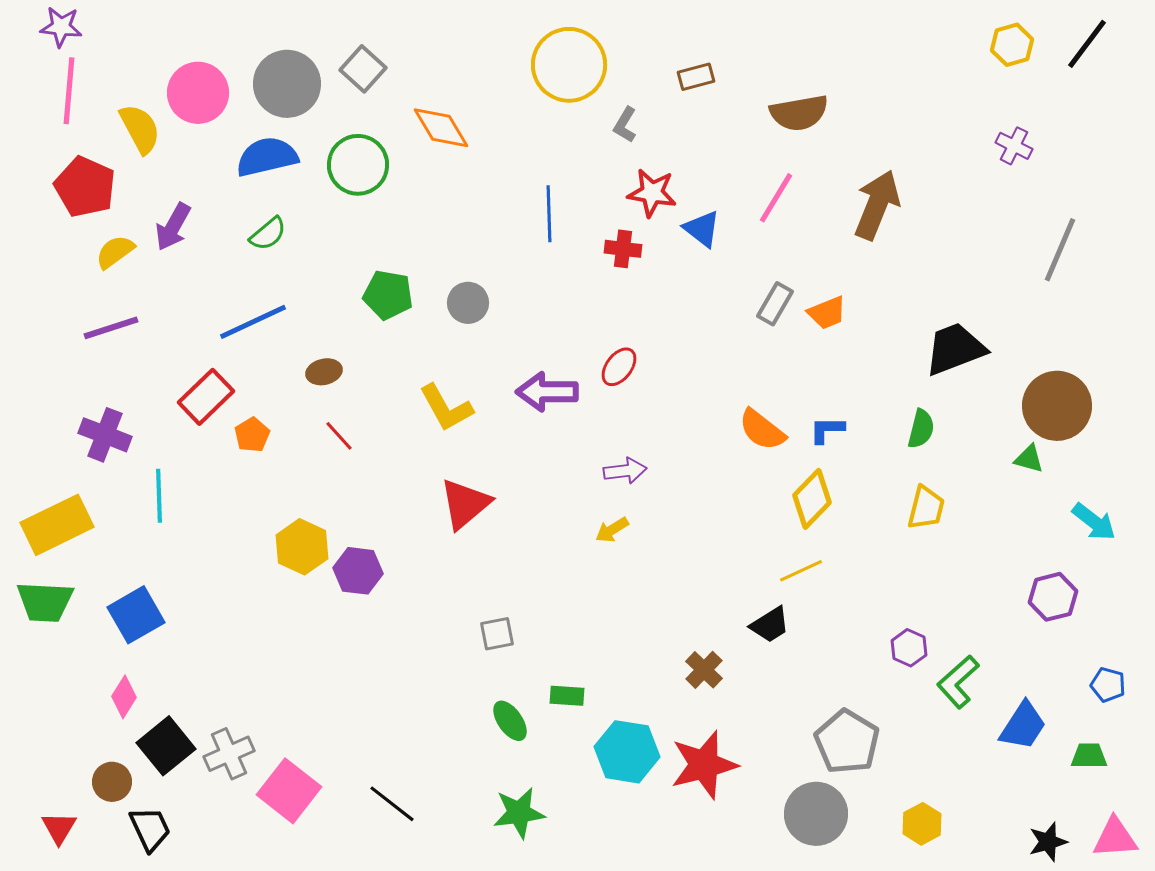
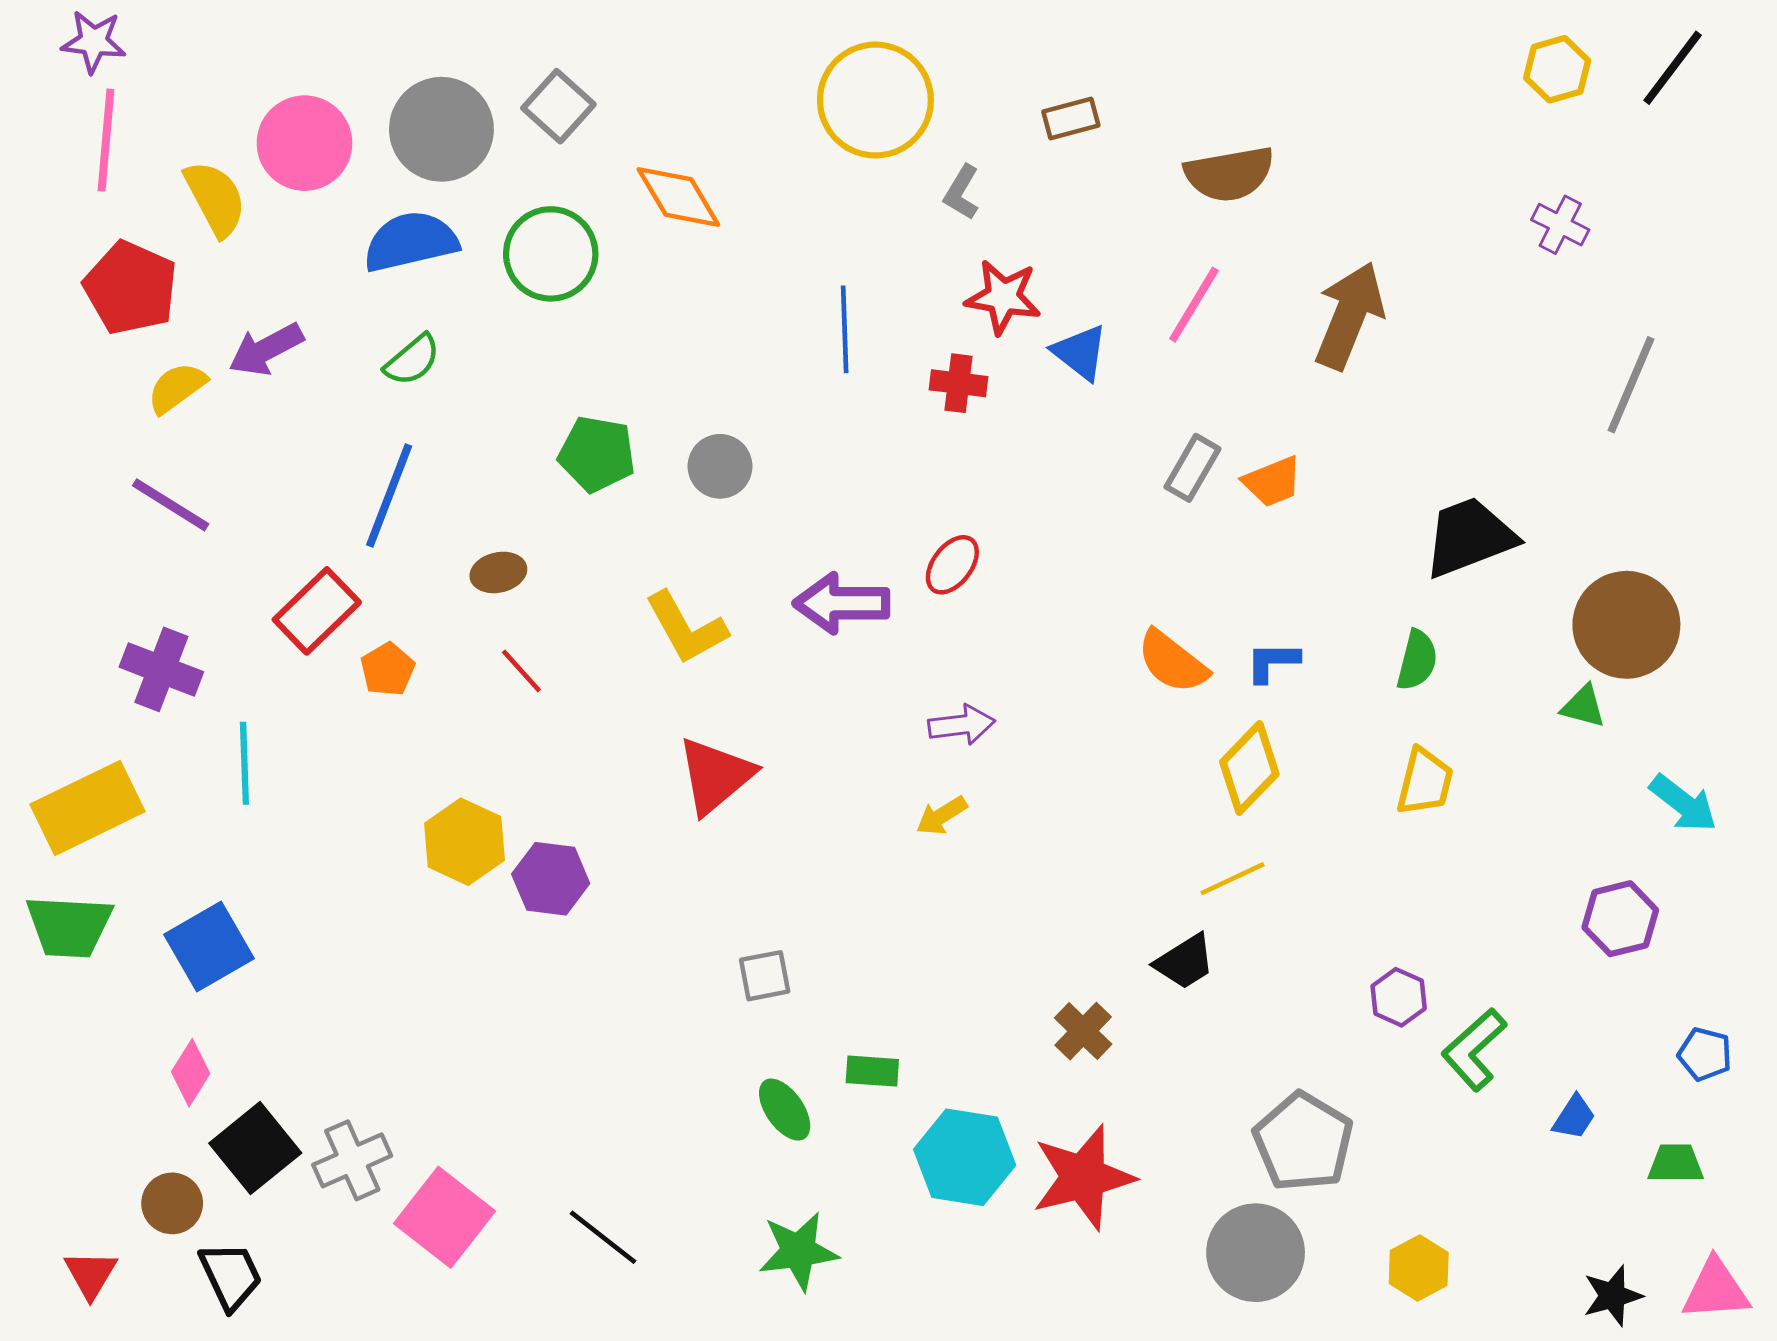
purple arrow: (173, 227) -> (266, 349), turned 33
blue line: (253, 322) -> (389, 496), turned -44
purple line: (111, 328) -> (171, 505), turned 50
blue trapezoid: (1023, 726) -> (1574, 1117), size x0.6

